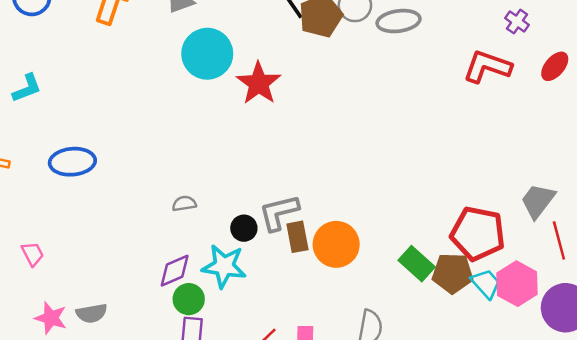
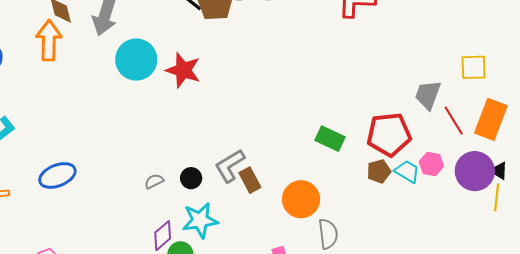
black circle: (244, 228) -> (191, 178), moved
orange circle: (336, 244) -> (301, 199), moved
green rectangle: (417, 264) -> (330, 139), moved
brown pentagon: (453, 273) -> (379, 171), size x0.7
pink hexagon: (517, 284) -> (431, 164), size x0.7

